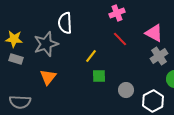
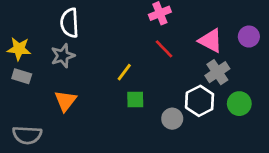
white semicircle: (65, 23) -> (70, 23), moved
gray star: (46, 44) -> (63, 56), size x0.7
white hexagon: (153, 101) -> (200, 101), moved

